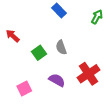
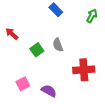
red cross: (89, 74) -> (84, 70), turned 30
purple semicircle: (57, 80) -> (49, 91), moved

